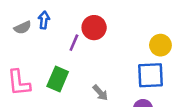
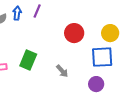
red circle: (94, 28) -> (74, 33), moved
purple line: (74, 43) -> (37, 11), moved

